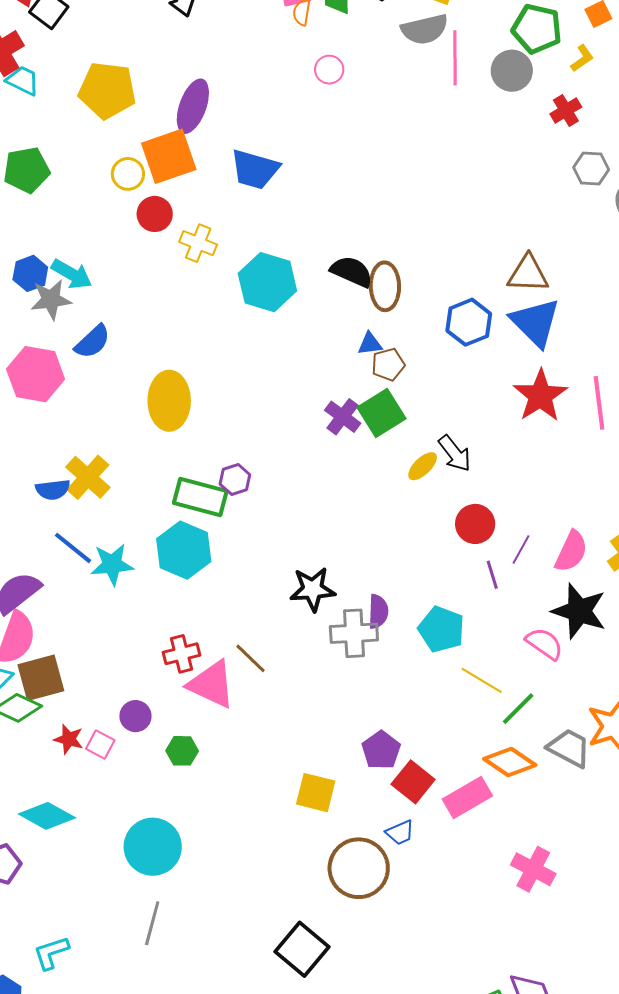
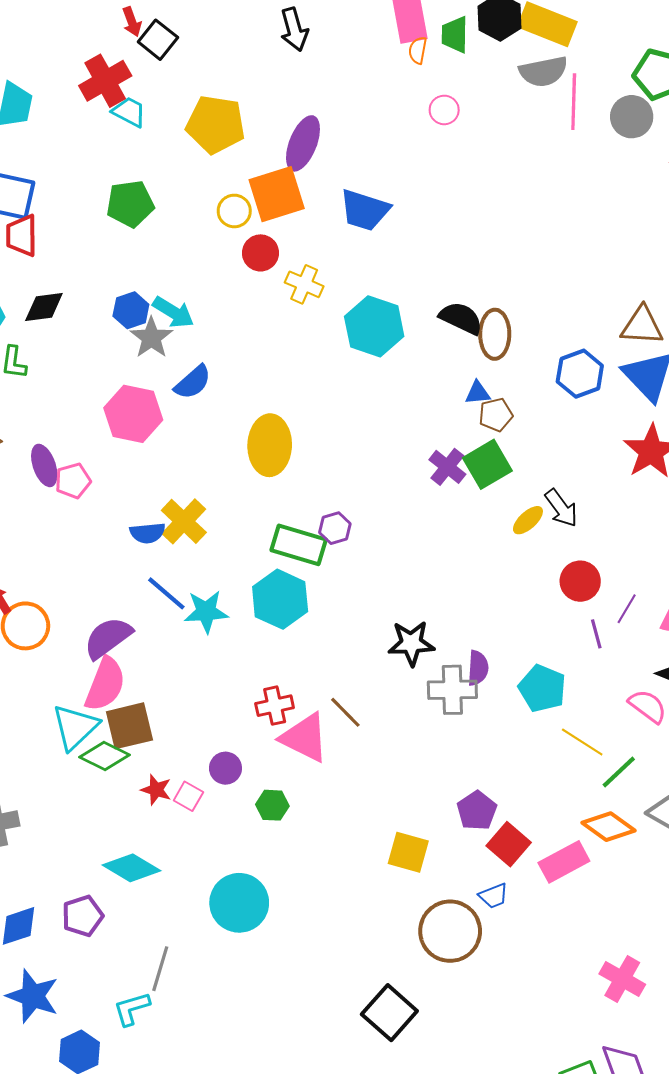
gray star: (51, 300) -> (151, 338), turned -30
pink cross: (533, 869) -> (622, 979), moved
gray line: (152, 923) -> (160, 969), moved

